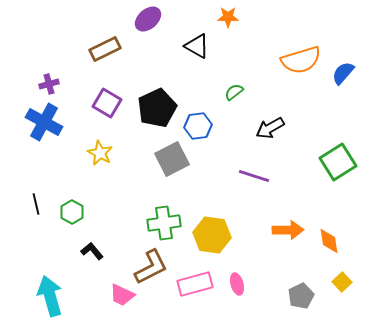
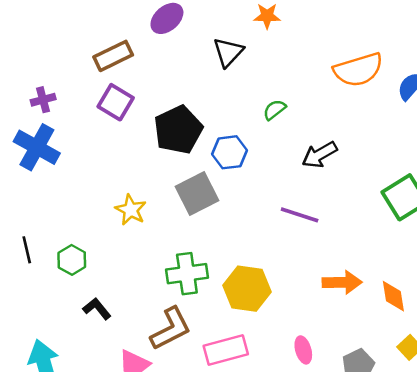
black triangle: (197, 46) -> (228, 52), turned 44
purple square: (107, 103) -> (116, 102), moved
yellow star: (100, 153) -> (131, 210), moved
pink ellipse: (237, 284) -> (303, 350), moved

